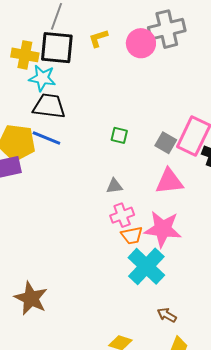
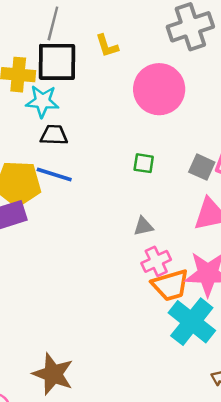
yellow L-shape: (98, 38) -> (107, 46), turned -85
pink circle: (141, 43) -> (159, 89), moved, size x1.4
black trapezoid: (49, 106) -> (54, 135), size x0.7
orange trapezoid: (132, 235) -> (170, 285), size x1.4

